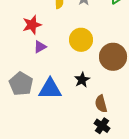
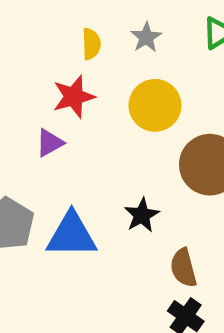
red star: (32, 25) -> (74, 97), moved
yellow circle: (81, 40) -> (155, 105), moved

